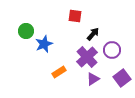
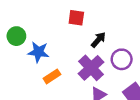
blue star: (44, 44) -> (38, 52), turned 30
orange rectangle: (59, 72) -> (52, 76), moved

